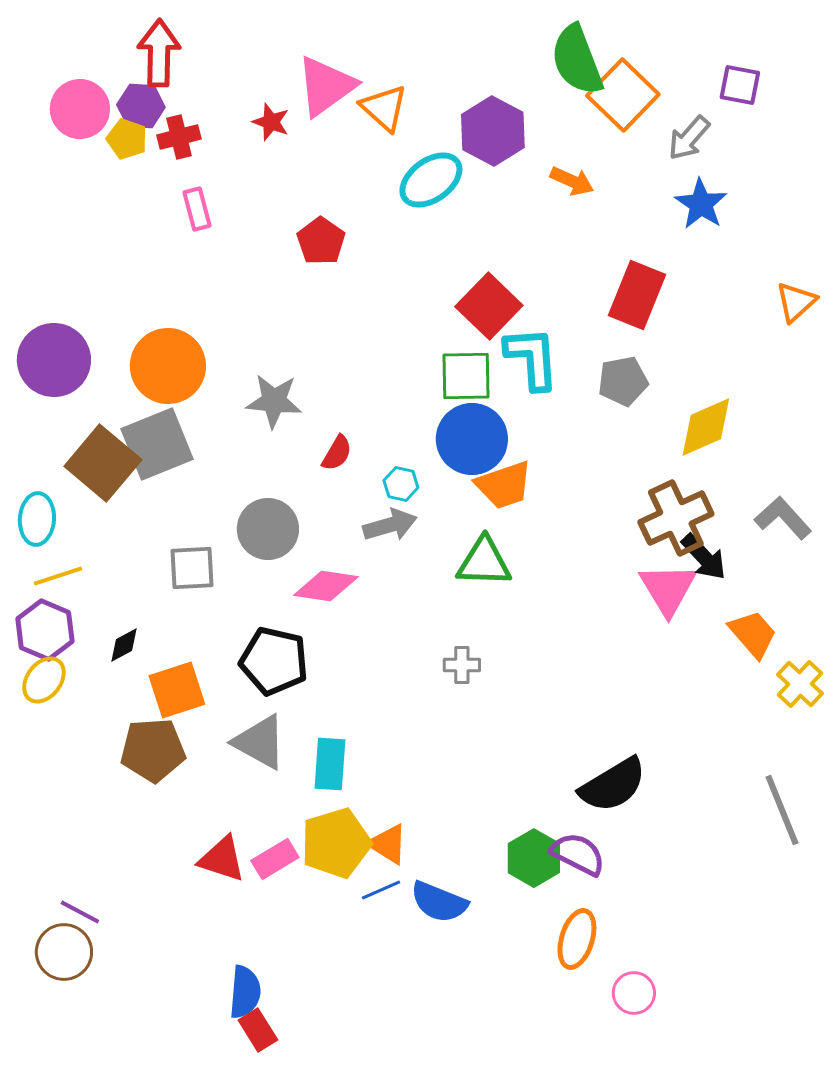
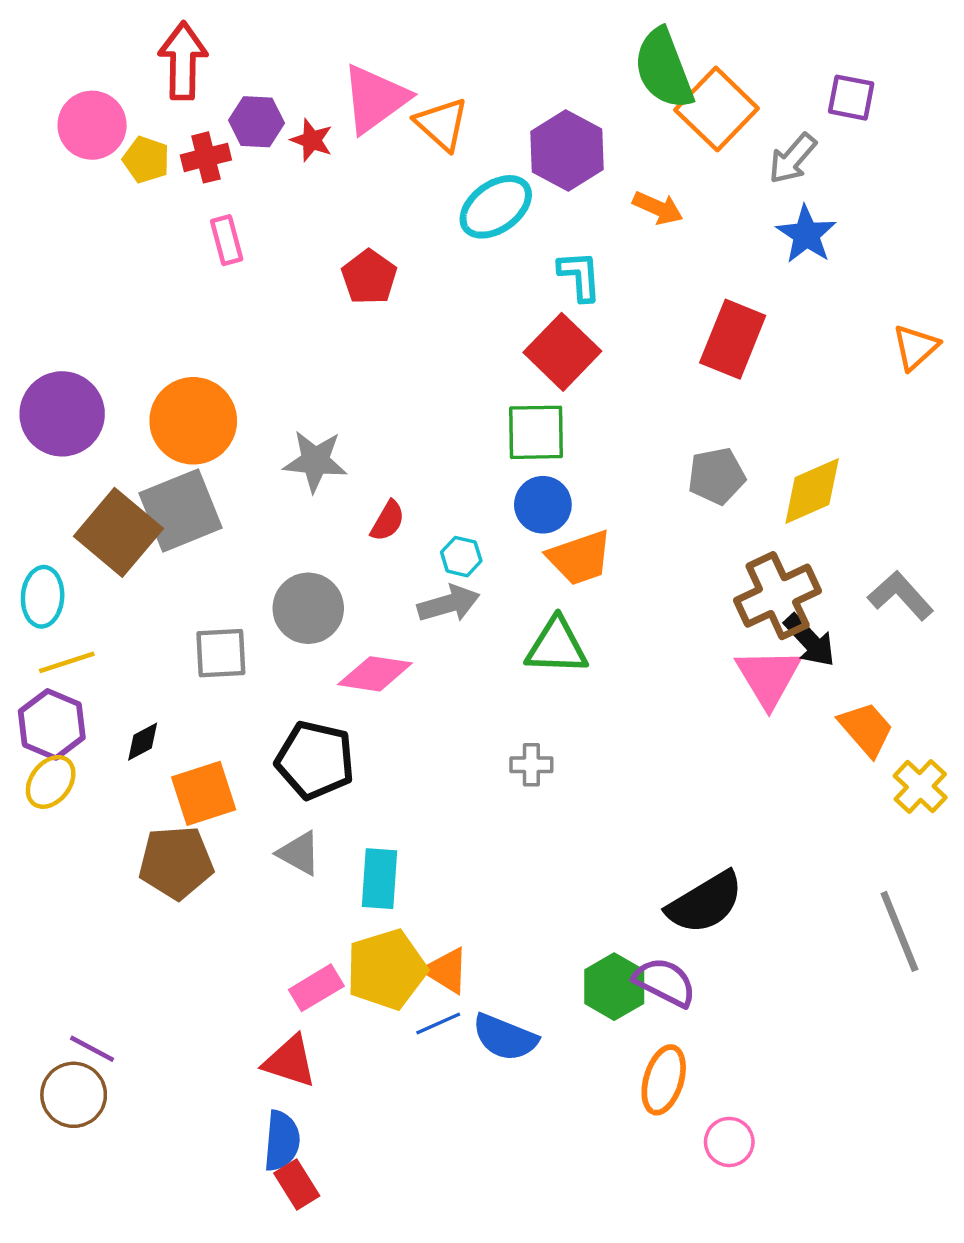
purple hexagon: (141, 106) -> (256, 122), moved
cyan L-shape: (532, 358) -> (580, 276), moved, size x0.7
gray pentagon: (623, 381) -> (717, 476), moved
blue circle: (472, 439) -> (543, 505), size x0.7
gray triangle: (260, 742) -> (299, 853), size x0.7
red triangle: (222, 859) -> (290, 1061), moved

